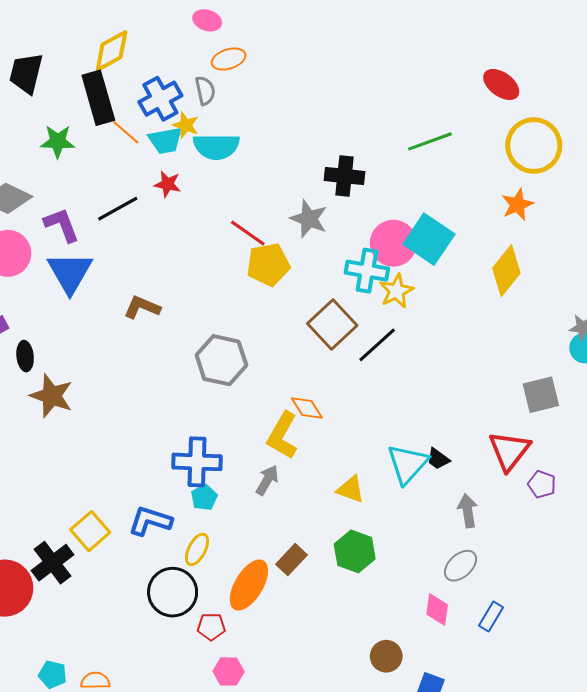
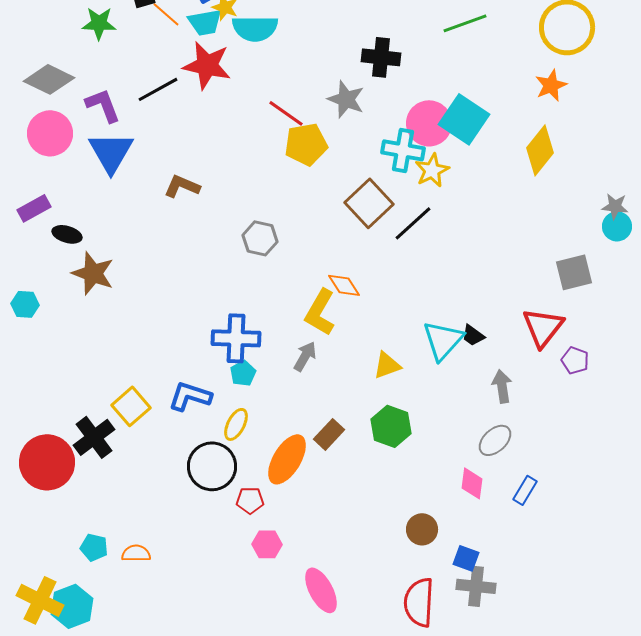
red star: (167, 184) -> (207, 65), size x1.8
black ellipse: (25, 356) -> (67, 234), turned -68
gray hexagon: (221, 360) -> (260, 238), size x0.7
yellow triangle: (351, 489) -> (387, 365), turned -40

